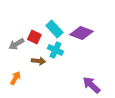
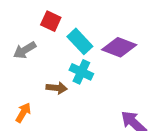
red square: (34, 37) -> (51, 21), moved
gray arrow: (16, 44) -> (25, 50), moved

